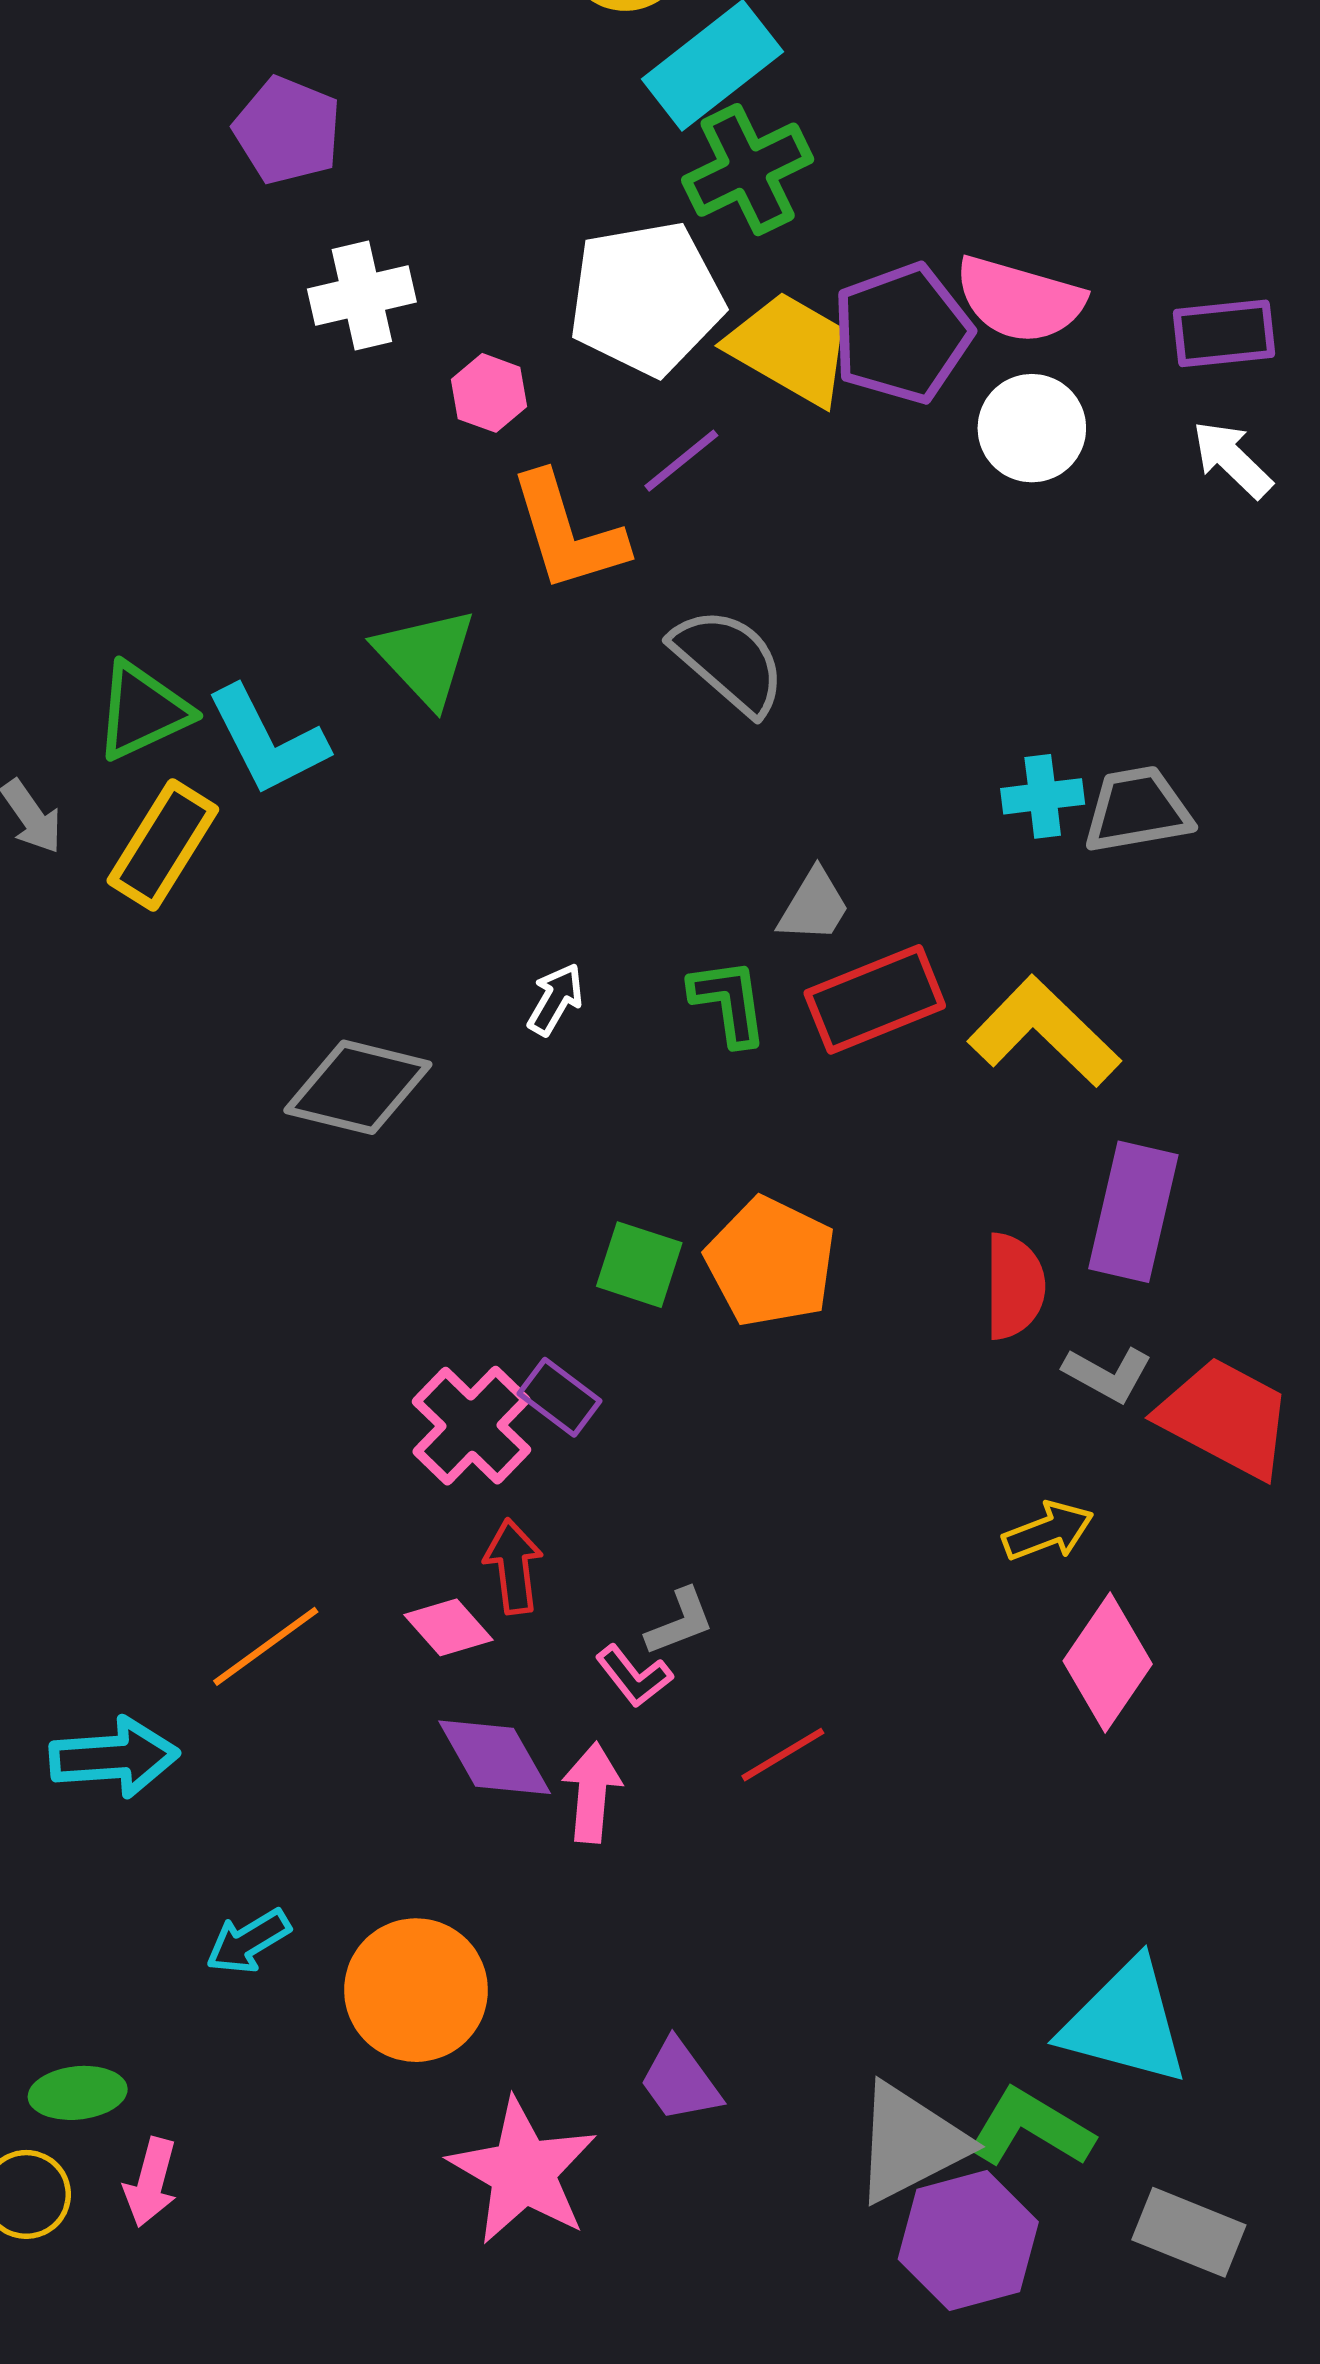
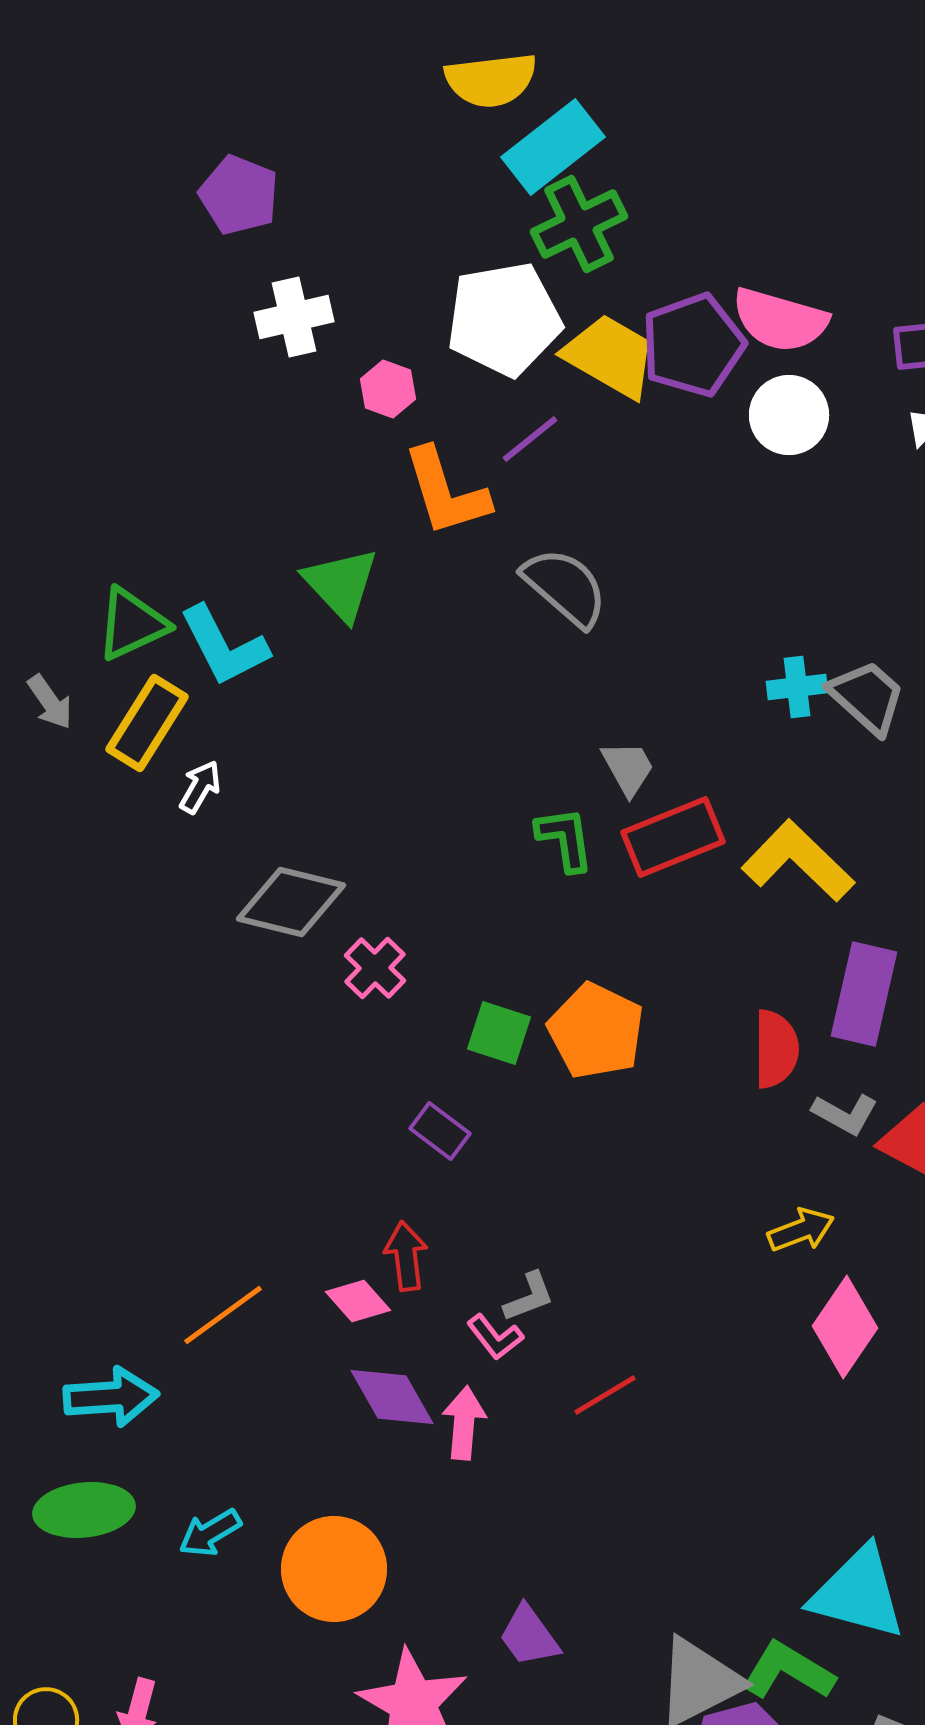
gray trapezoid: (1137, 810) -> (867, 697), turned 52
gray trapezoid: (814, 906) -> (628, 768), turned -60
white arrow: (555, 999) -> (200, 787), moved
pink cross: (471, 1426) -> (375, 968), moved, size x0.7
green ellipse: (78, 2093) -> (84, 1510), moved, size x1.4

